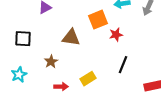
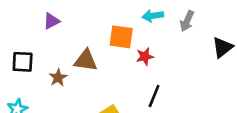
orange square: (98, 20) -> (121, 37), turned 30
brown star: (51, 62) -> (58, 78), moved

